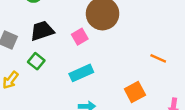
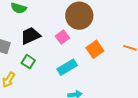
orange square: (135, 92) -> (95, 49), moved

